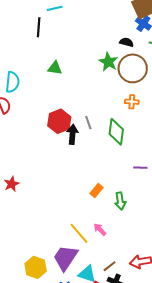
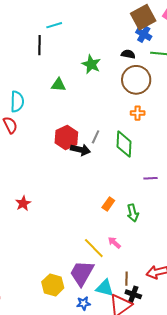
green star: (108, 62) -> (91, 64), moved
gray line: (88, 123) -> (96, 137), turned 48
black arrow: (72, 134) -> (81, 150), turned 102
brown line: (110, 266) -> (127, 279), turned -48

